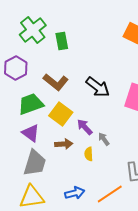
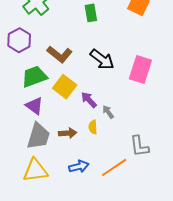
green rectangle: (62, 41) -> (91, 13), moved
brown arrow: (64, 144) -> (68, 133), moved

